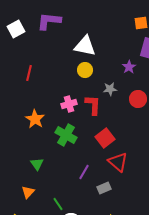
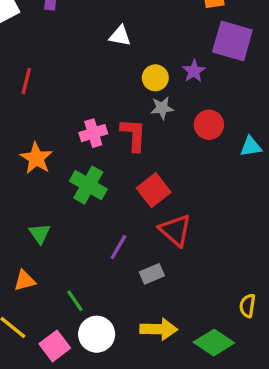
white triangle: (85, 46) -> (120, 36), size x0.6
yellow circle: (85, 70) -> (155, 78), moved
orange triangle: (28, 192) -> (25, 281), turned 32

